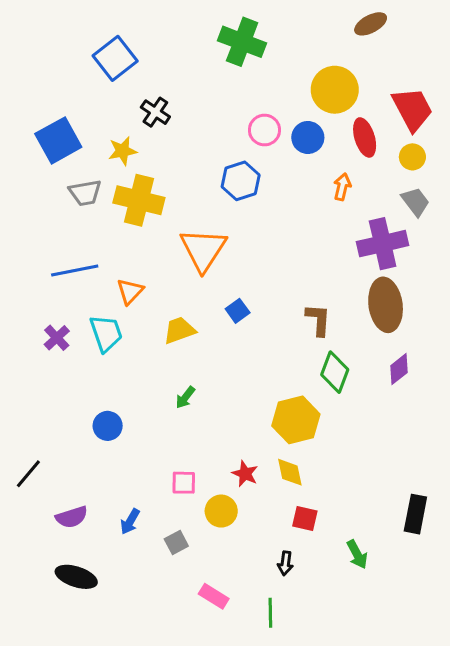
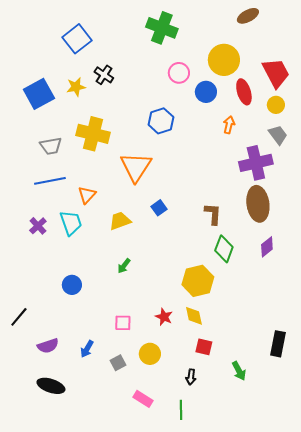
pink circle: (264, 130) -> (179, 73), moved
yellow star: (123, 151) -> (76, 87), moved
gray trapezoid: (85, 193) -> (51, 146), moved
yellow circle: (221, 511) -> (150, 354), moved

